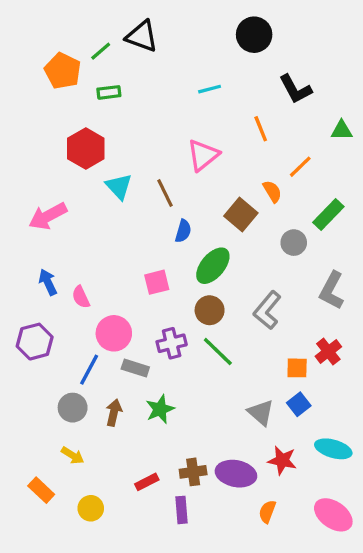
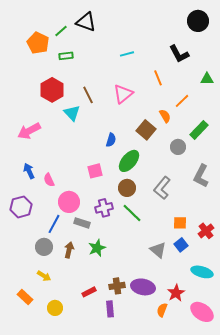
black circle: (254, 35) -> (198, 21), moved
brown line: (165, 193) -> (88, 95), moved
red cross: (328, 351) -> (206, 231), moved
red star: (282, 460) -> (176, 293), moved, turned 30

